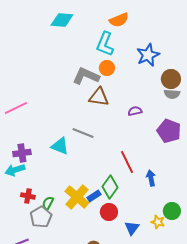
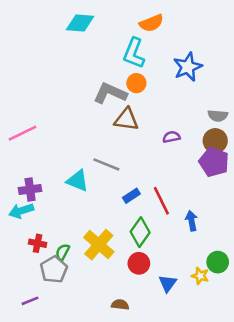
brown circle: (171, 79) -> (215, 141), moved
blue rectangle: (94, 196) -> (131, 196), moved

